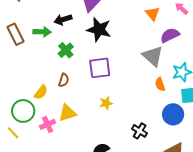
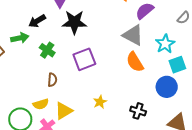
orange semicircle: (160, 84) -> (135, 62), moved, size x1.5
yellow semicircle: (41, 92) -> (41, 104), moved, turned 49
yellow star: (106, 103) -> (100, 102), moved

